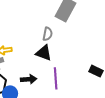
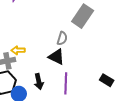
black arrow: (29, 79) -> (39, 82), turned 77

